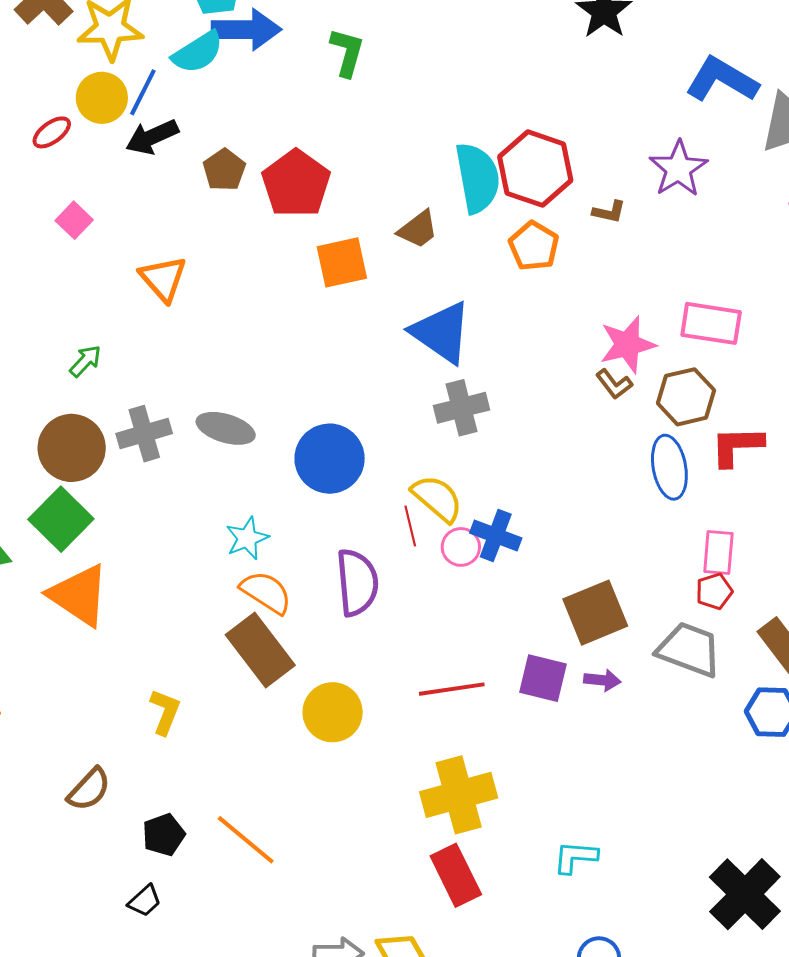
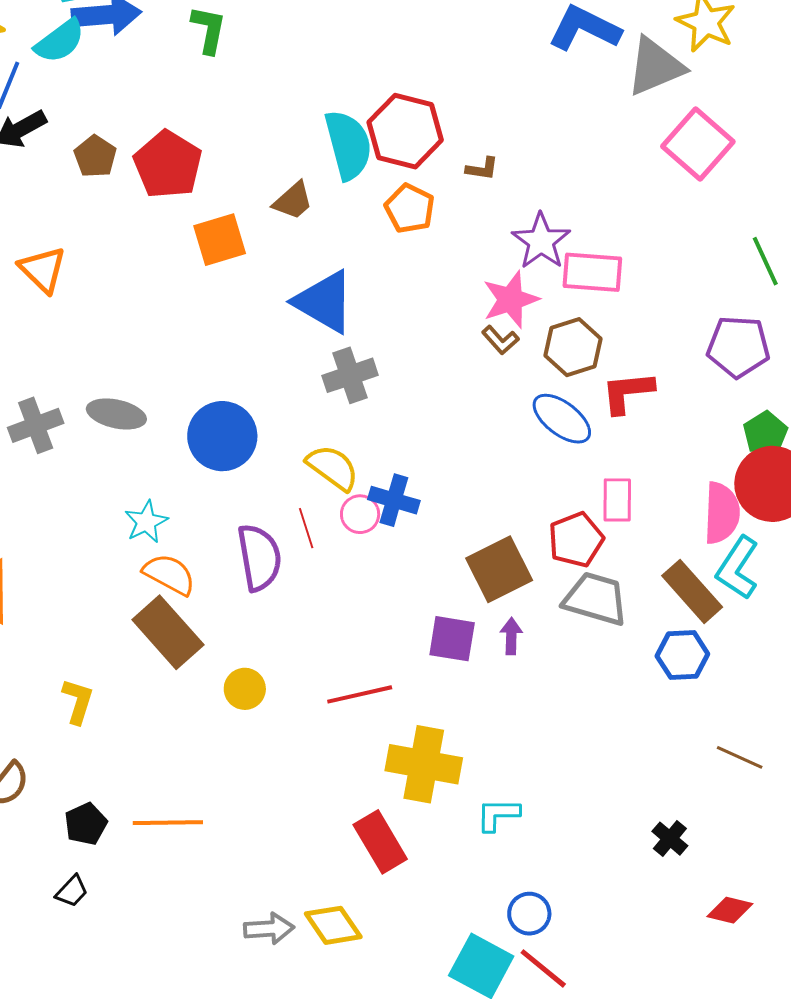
purple star: (679, 169) -> (541, 241), moved
blue ellipse: (669, 467) -> (562, 419), turned -38
red line: (410, 526) -> (306, 528), moved
red pentagon: (714, 591) -> (576, 540), moved, size x1.5
purple arrow: (602, 680) -> (511, 636), turned -90
red line: (452, 689) -> (360, 694), moved
yellow circle: (333, 712) -> (245, 689), size x0.7
yellow cross: (459, 795) -> (424, 764), moved, turned 30
orange line: (246, 840) -> (168, 823), turned -36
black cross: (745, 894) -> (670, 839), size x0.5

